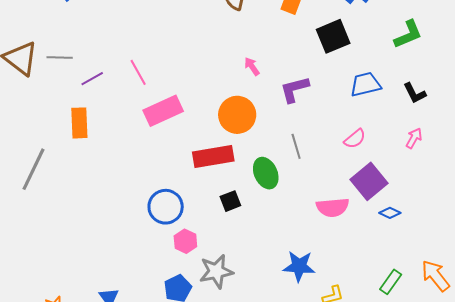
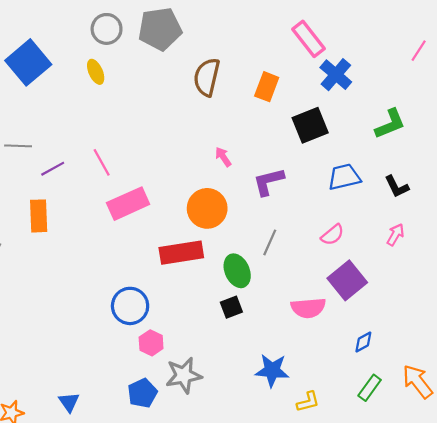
gray line: (296, 146) -> (270, 242), turned 40
black square: (230, 201) -> (231, 307), moved
blue diamond: (390, 213) -> (363, 342), moved, turned -55

